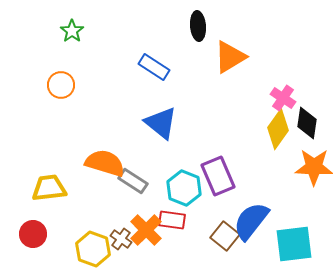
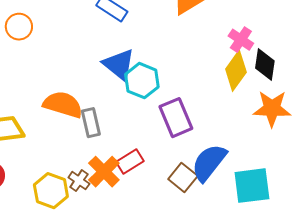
gray rectangle: (133, 181) -> (91, 123), turned 44
cyan hexagon: (184, 188) -> (142, 81), moved
red rectangle: (172, 220) -> (130, 162), turned -40

